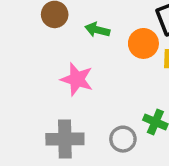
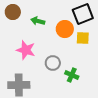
gray circle: (123, 139) -> (53, 63), moved

